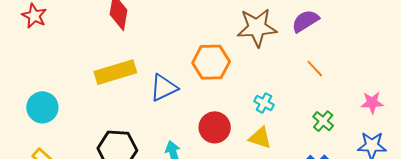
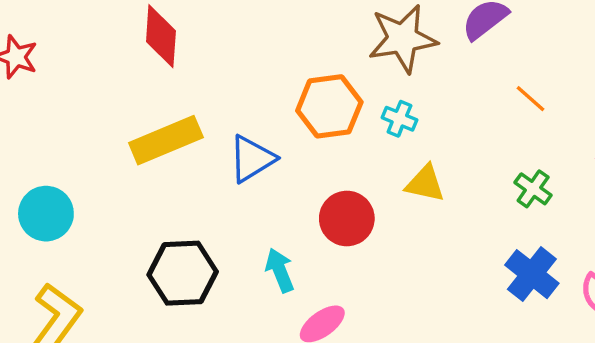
orange line: (315, 69) -> (531, 99), moved
cyan cross: (264, 103) -> (399, 119), moved
yellow triangle: (260, 138) -> (425, 184), moved

